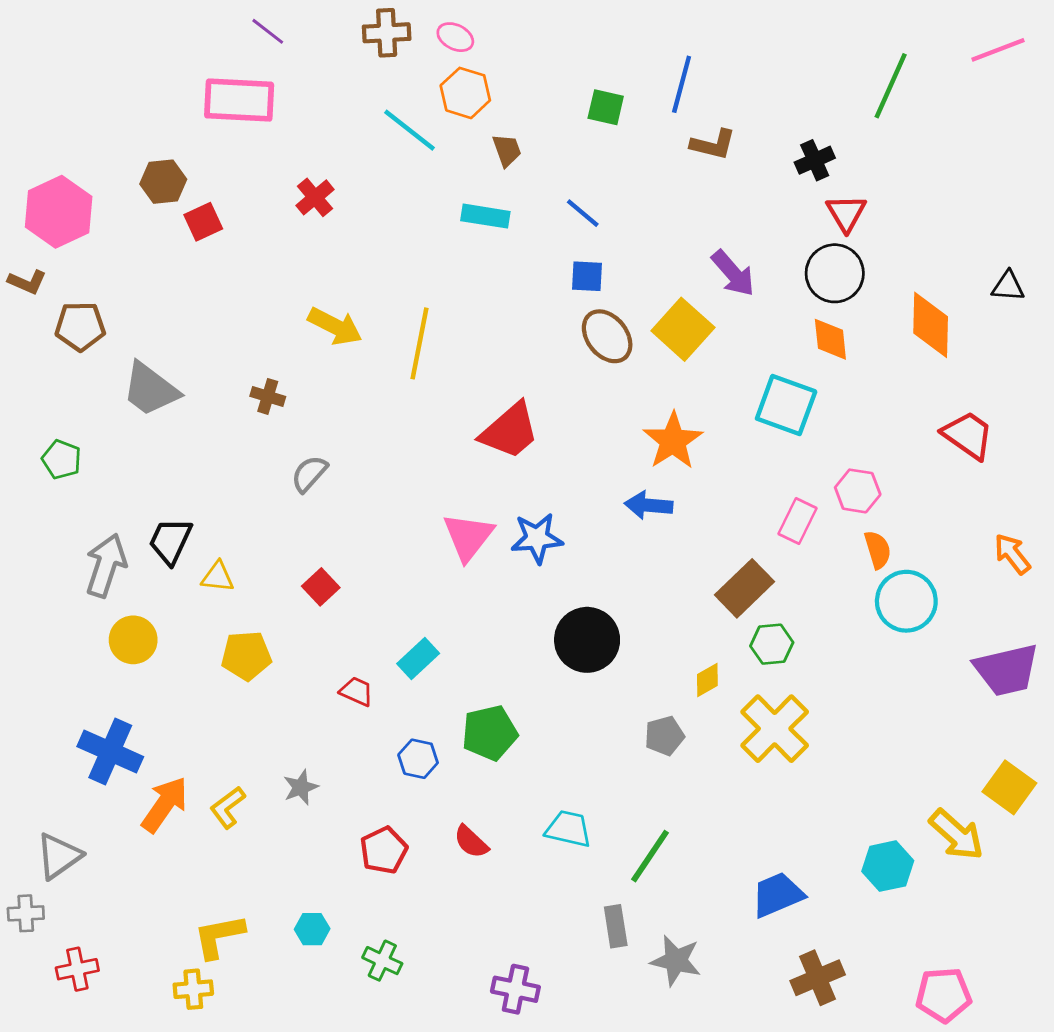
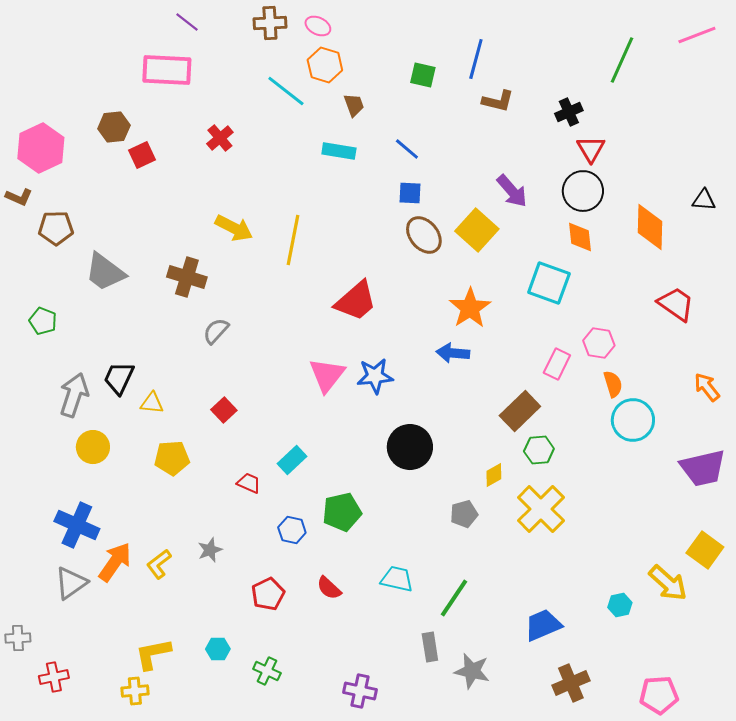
brown cross: (268, 396) -> (187, 277), size x1.6
gray triangle: (59, 856) -> (71, 583), moved
cyan hexagon: (888, 866) -> (620, 605), size x0.7

